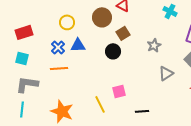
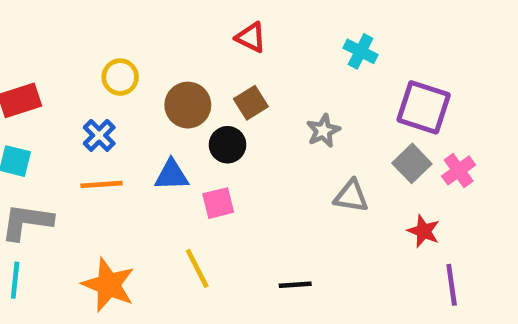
brown circle: (102, 17) -> (188, 105), moved
blue triangle: (78, 45) -> (171, 175), moved
gray triangle: (166, 73) -> (351, 196), turned 42
pink square: (119, 91) -> (218, 203), moved

